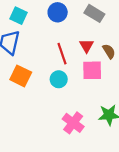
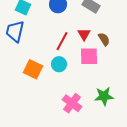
red line: (62, 54) -> (62, 41), turned 48
orange square: (21, 76) -> (33, 69), moved

